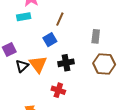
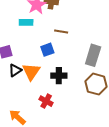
brown line: (60, 19) -> (61, 31), turned 64
gray rectangle: (96, 36) -> (93, 55), size x1.5

